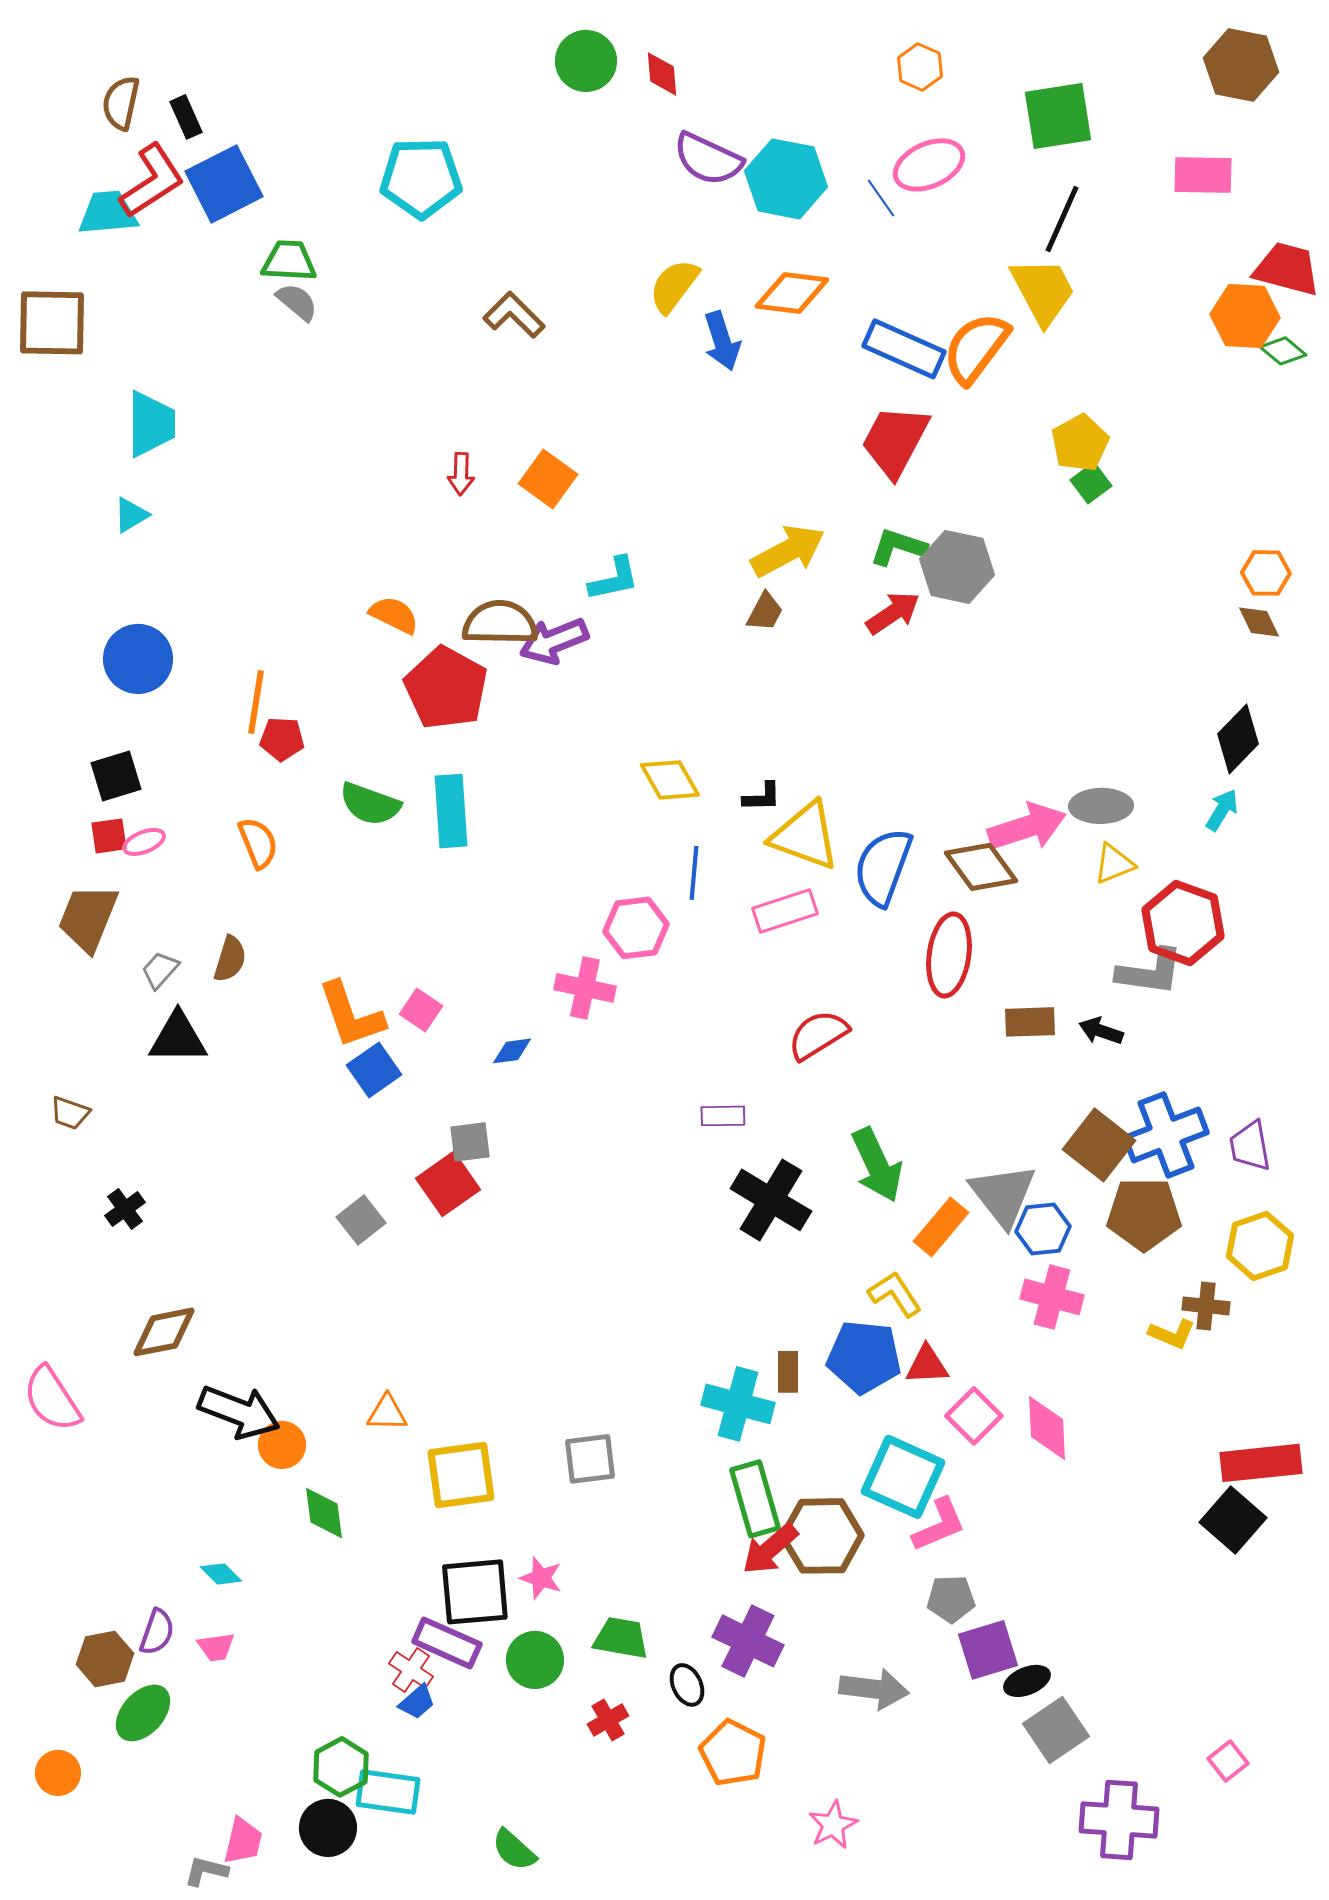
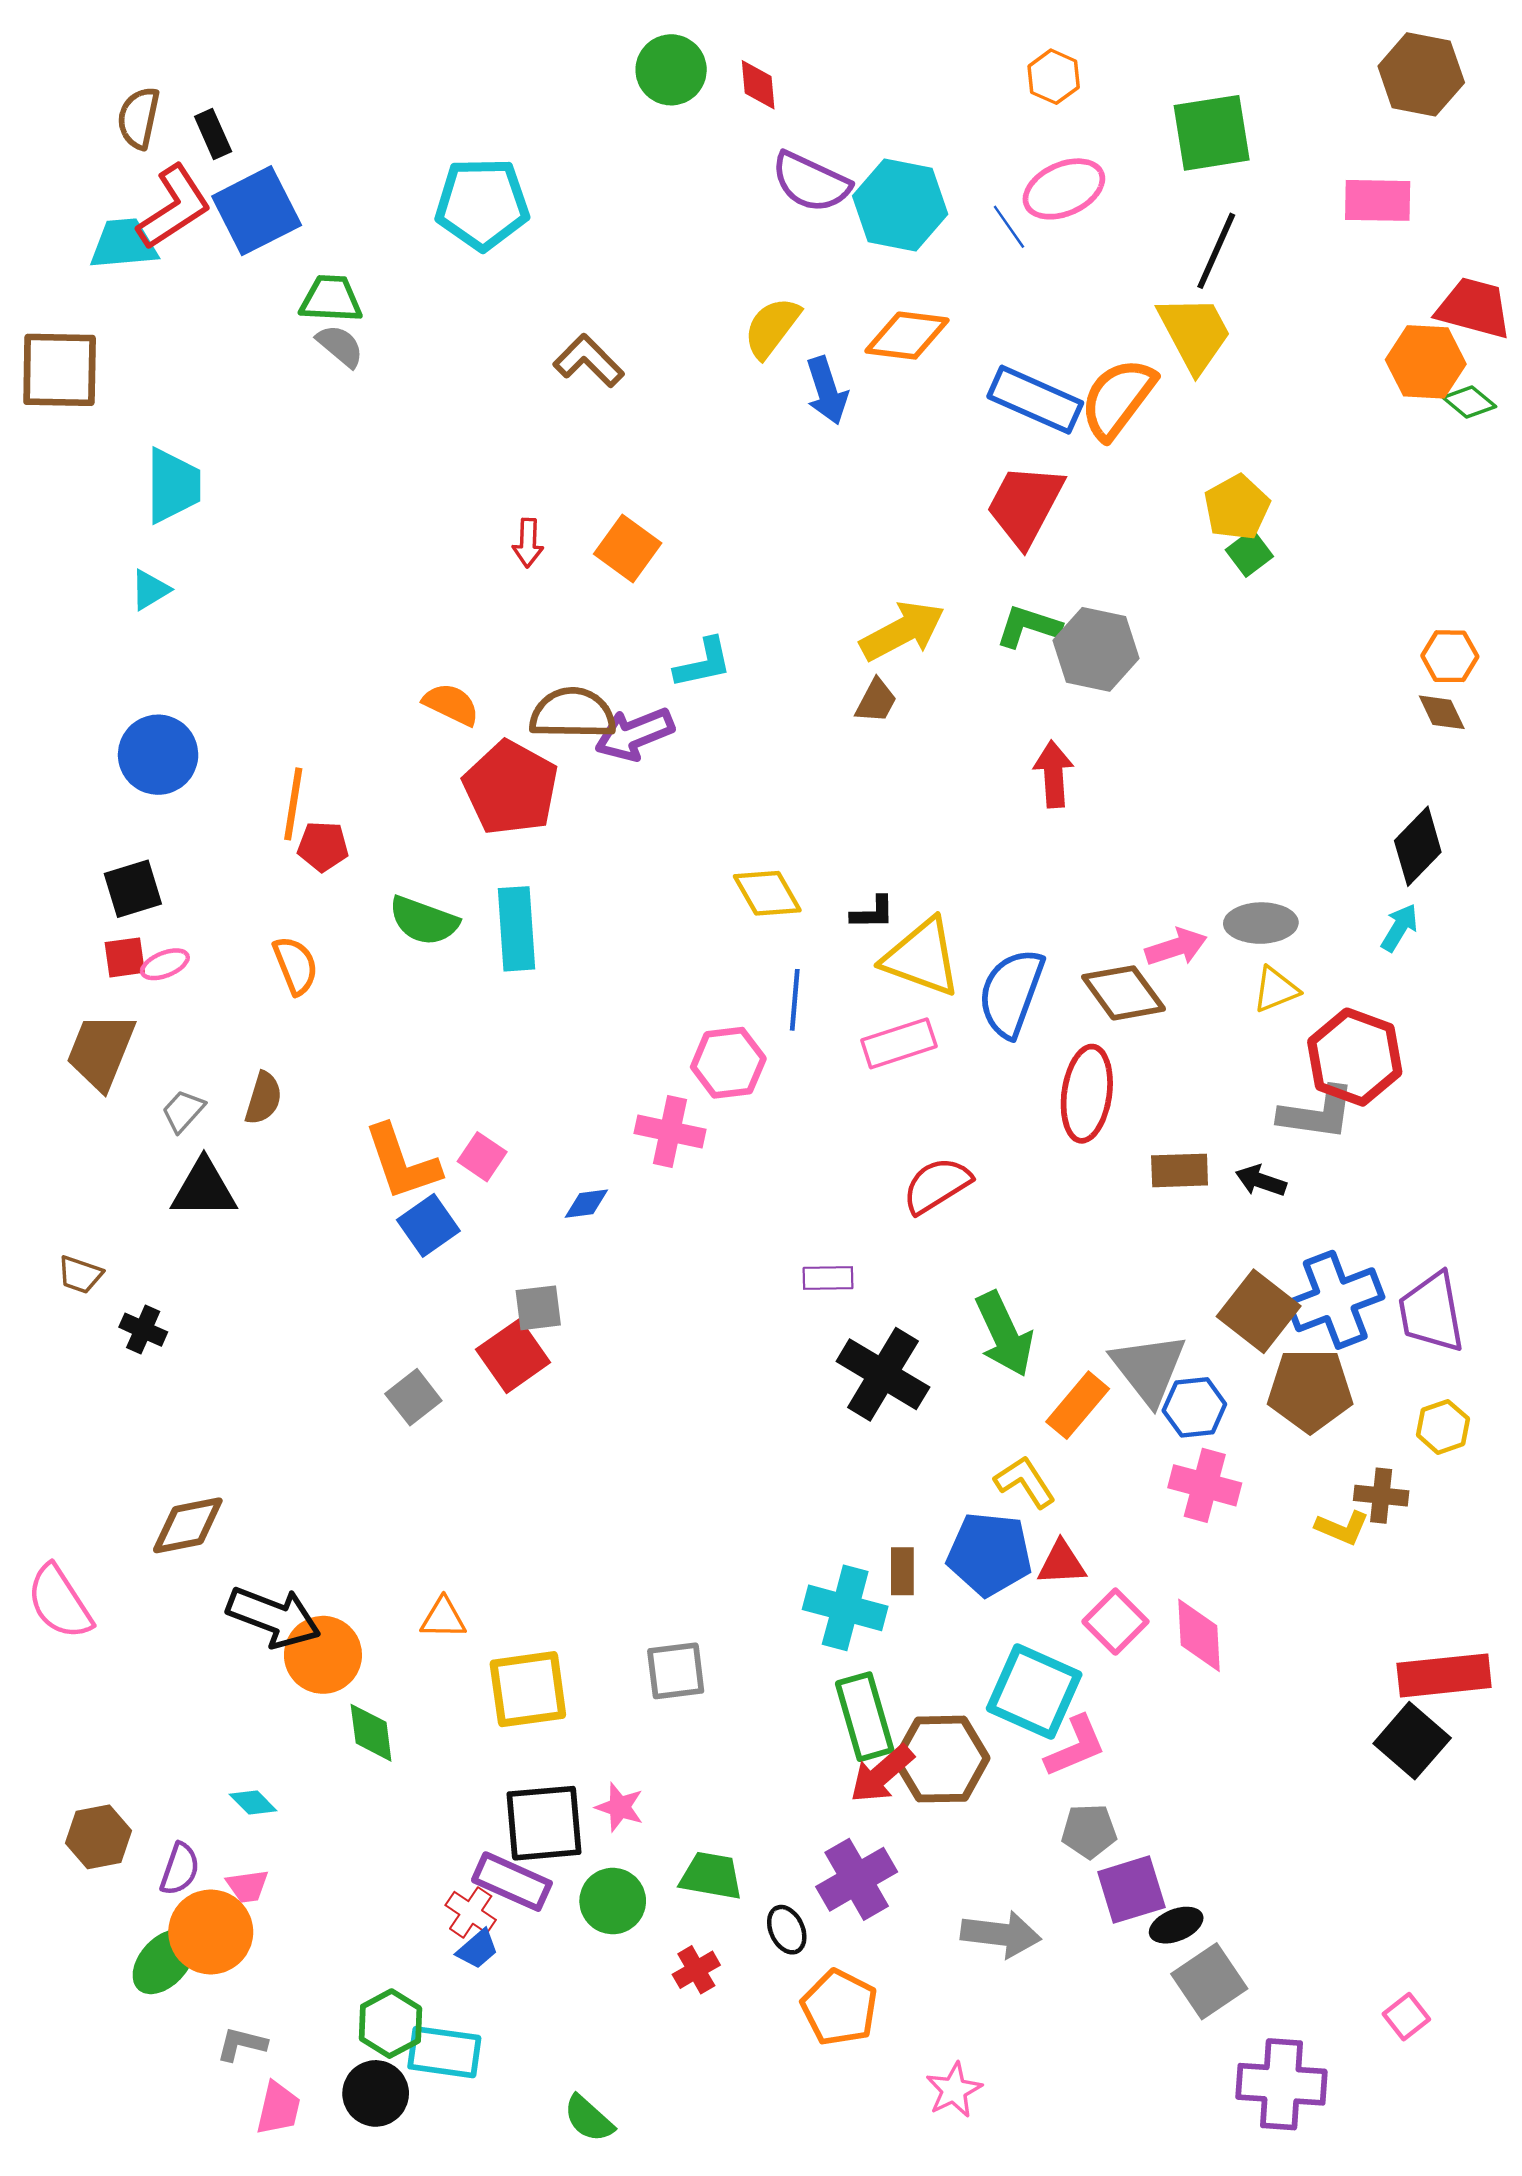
red arrow: (893, 613) -> (1054, 774), moved, turned -60
pink arrow: (1027, 827) -> (1176, 947), size x0.7
purple trapezoid: (1250, 1146) -> (1432, 1312), size x1.4
black cross: (125, 1209) -> (143, 1330), moved, turned -30
yellow hexagon: (1260, 1246) -> (1443, 1427), size x0.7
orange circle: (282, 1445) -> (323, 1655), size x1.4
purple cross: (748, 1641) -> (857, 1879), turned 34
brown hexagon: (105, 1659) -> (98, 1837), moved
orange circle: (58, 1773) -> (211, 1932), moved, size x1.6
gray L-shape: (206, 1871) -> (242, 2044), moved

